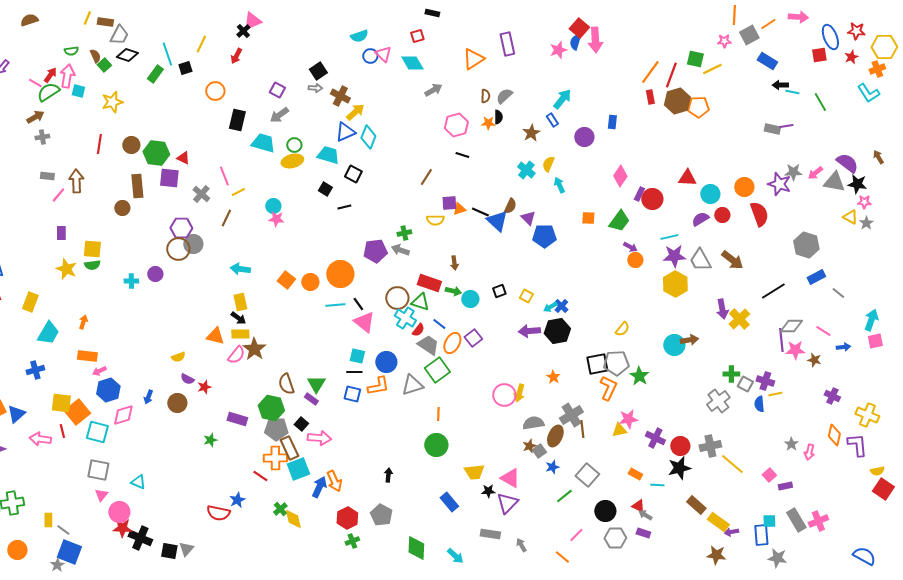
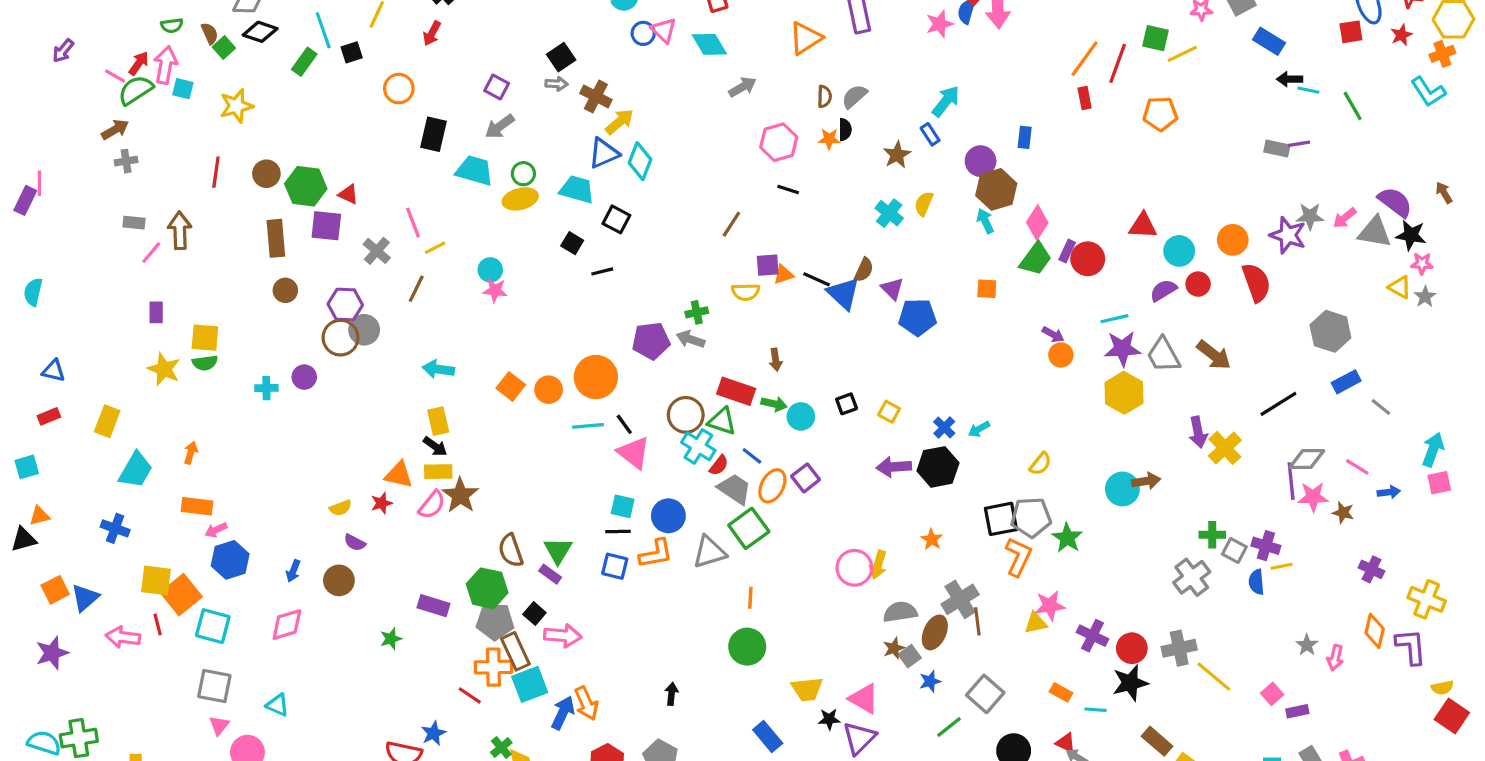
brown hexagon: (677, 101) -> (996, 189), moved
cyan arrow: (559, 185) -> (985, 221), moved
brown circle: (122, 208) -> (285, 290), moved
green trapezoid: (619, 221) -> (1036, 259), moved
cyan arrow: (550, 307) -> (979, 429), moved
blue cross: (35, 370) -> (115, 528), turned 36
red star: (204, 387) -> (381, 503), moved
pink diamond: (123, 415) -> (287, 625), moved

